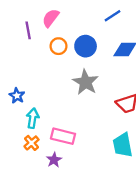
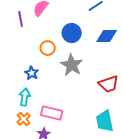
orange circle: (59, 46) -> (48, 48), moved
blue star: (17, 96) -> (32, 73), moved

